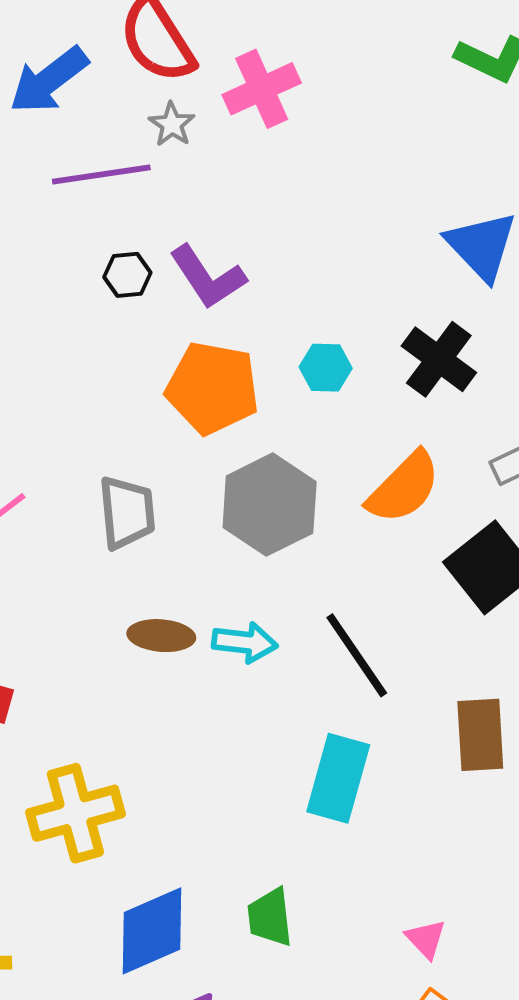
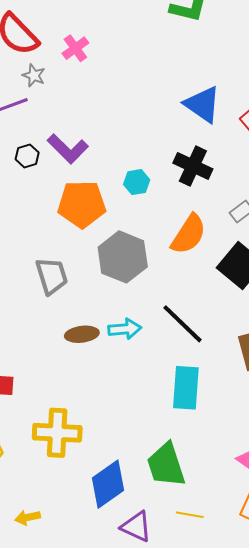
pink cross: (262, 89) -> (75, 48), size x0.7
yellow cross: (75, 813) -> (57, 433), turned 30
green trapezoid: (270, 917) -> (166, 465), size x1.5

